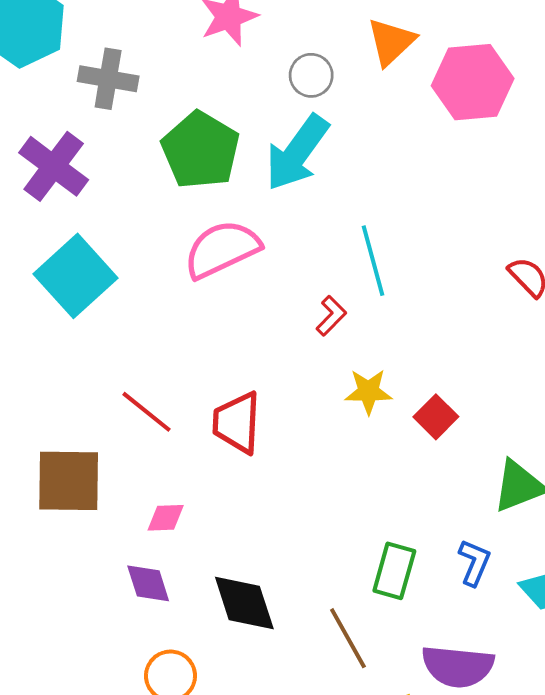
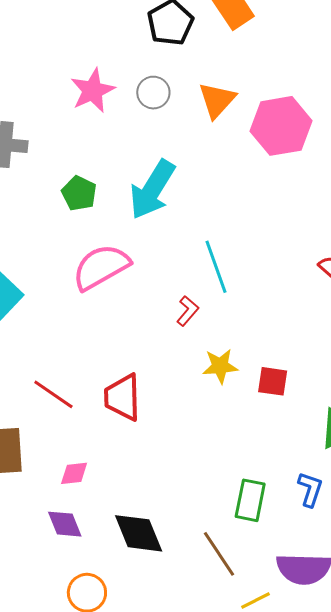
gray circle: (311, 75) -> (153, 93), moved
green pentagon: (201, 150) -> (79, 193), size x0.6
red square: (436, 417) -> (273, 381), turned -32

